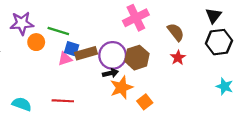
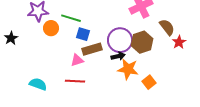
brown semicircle: (176, 32) -> (167, 27), moved
brown rectangle: (86, 53) -> (92, 49), moved
pink triangle: (65, 59) -> (77, 60), moved
orange star: (121, 88) -> (128, 69), turned 30

